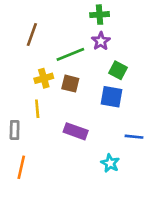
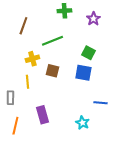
green cross: (100, 15) -> (64, 11), moved
purple star: (101, 41) -> (93, 19), moved
brown square: (70, 84) -> (52, 71), moved
purple rectangle: (76, 131) -> (42, 115), moved, turned 54

